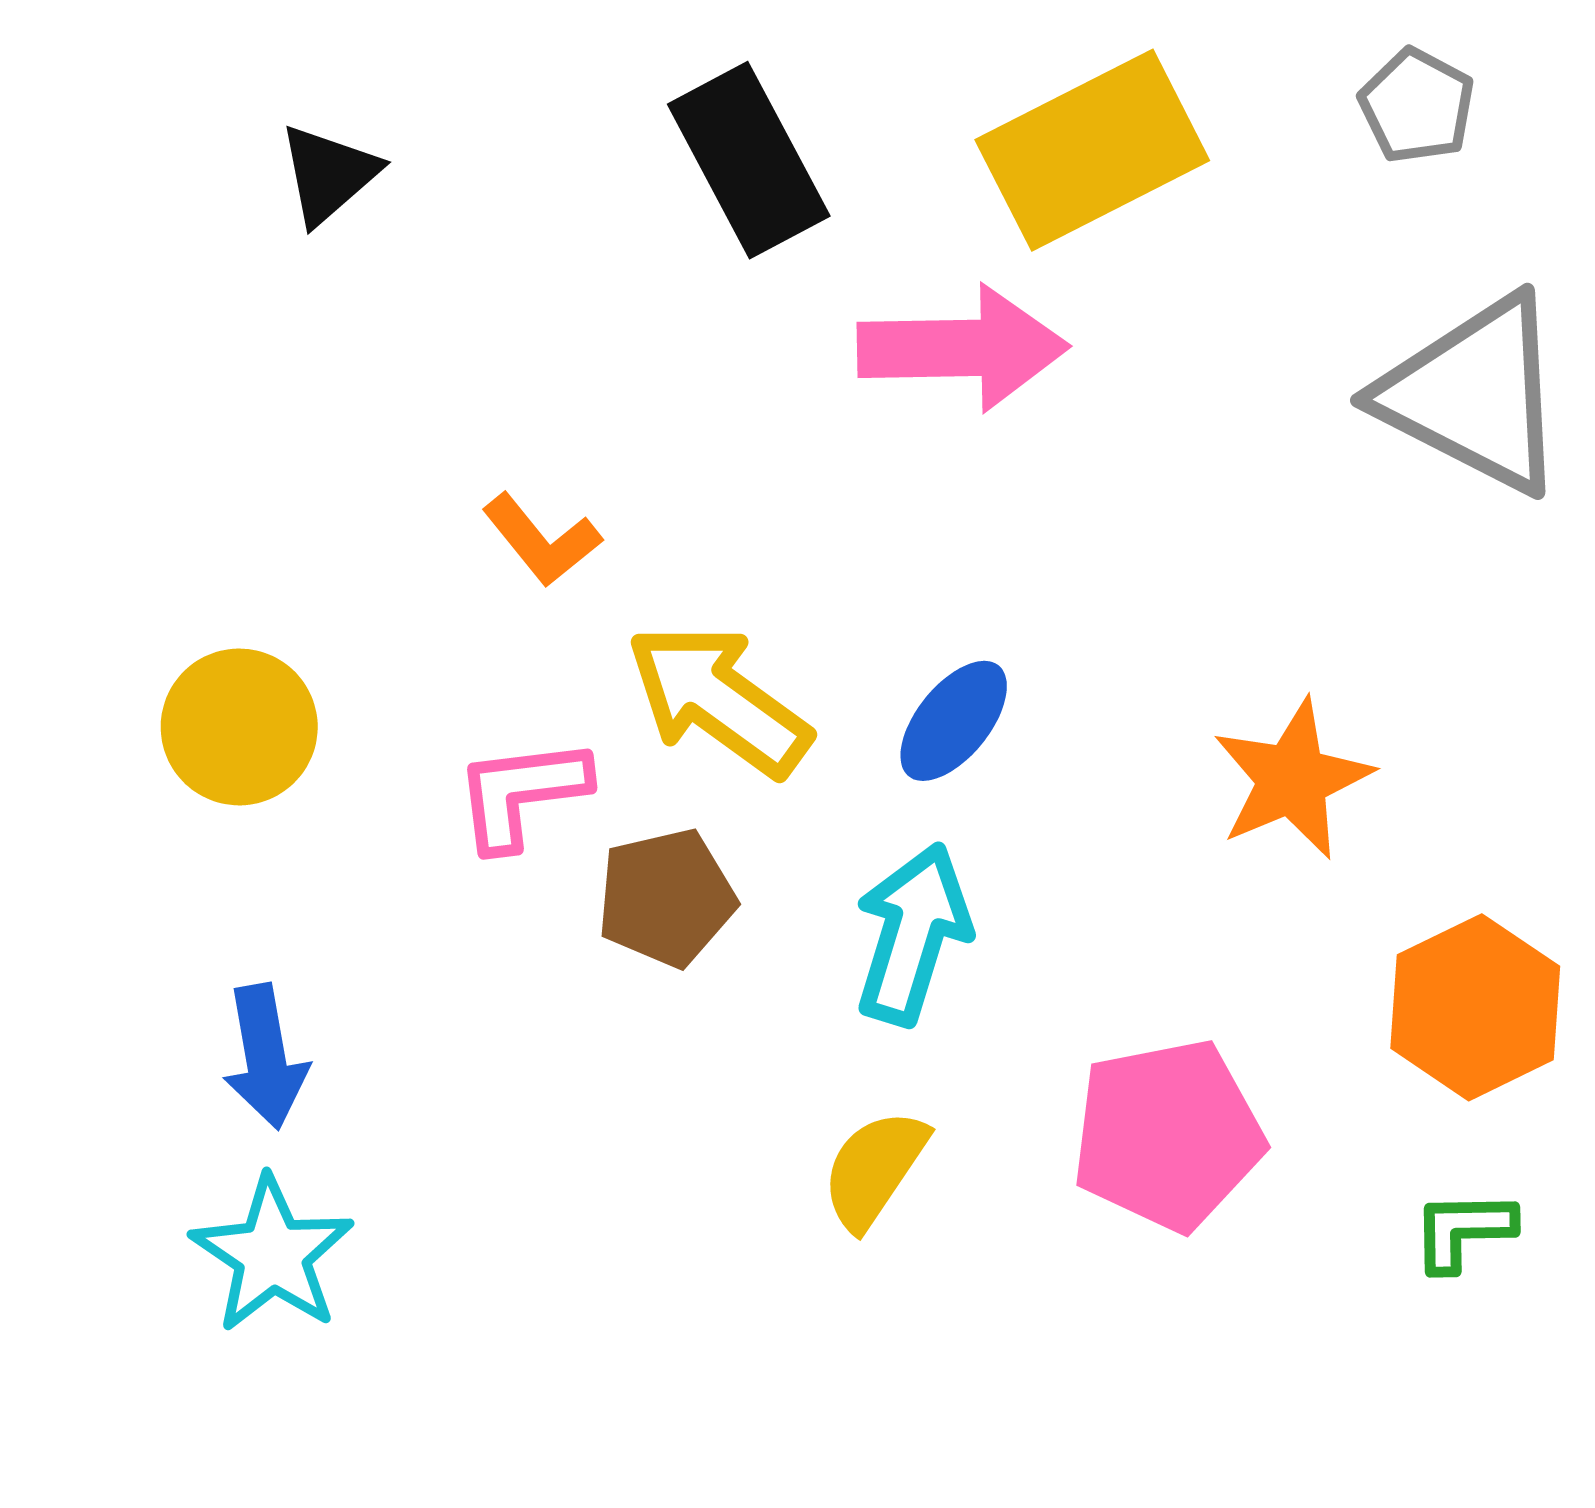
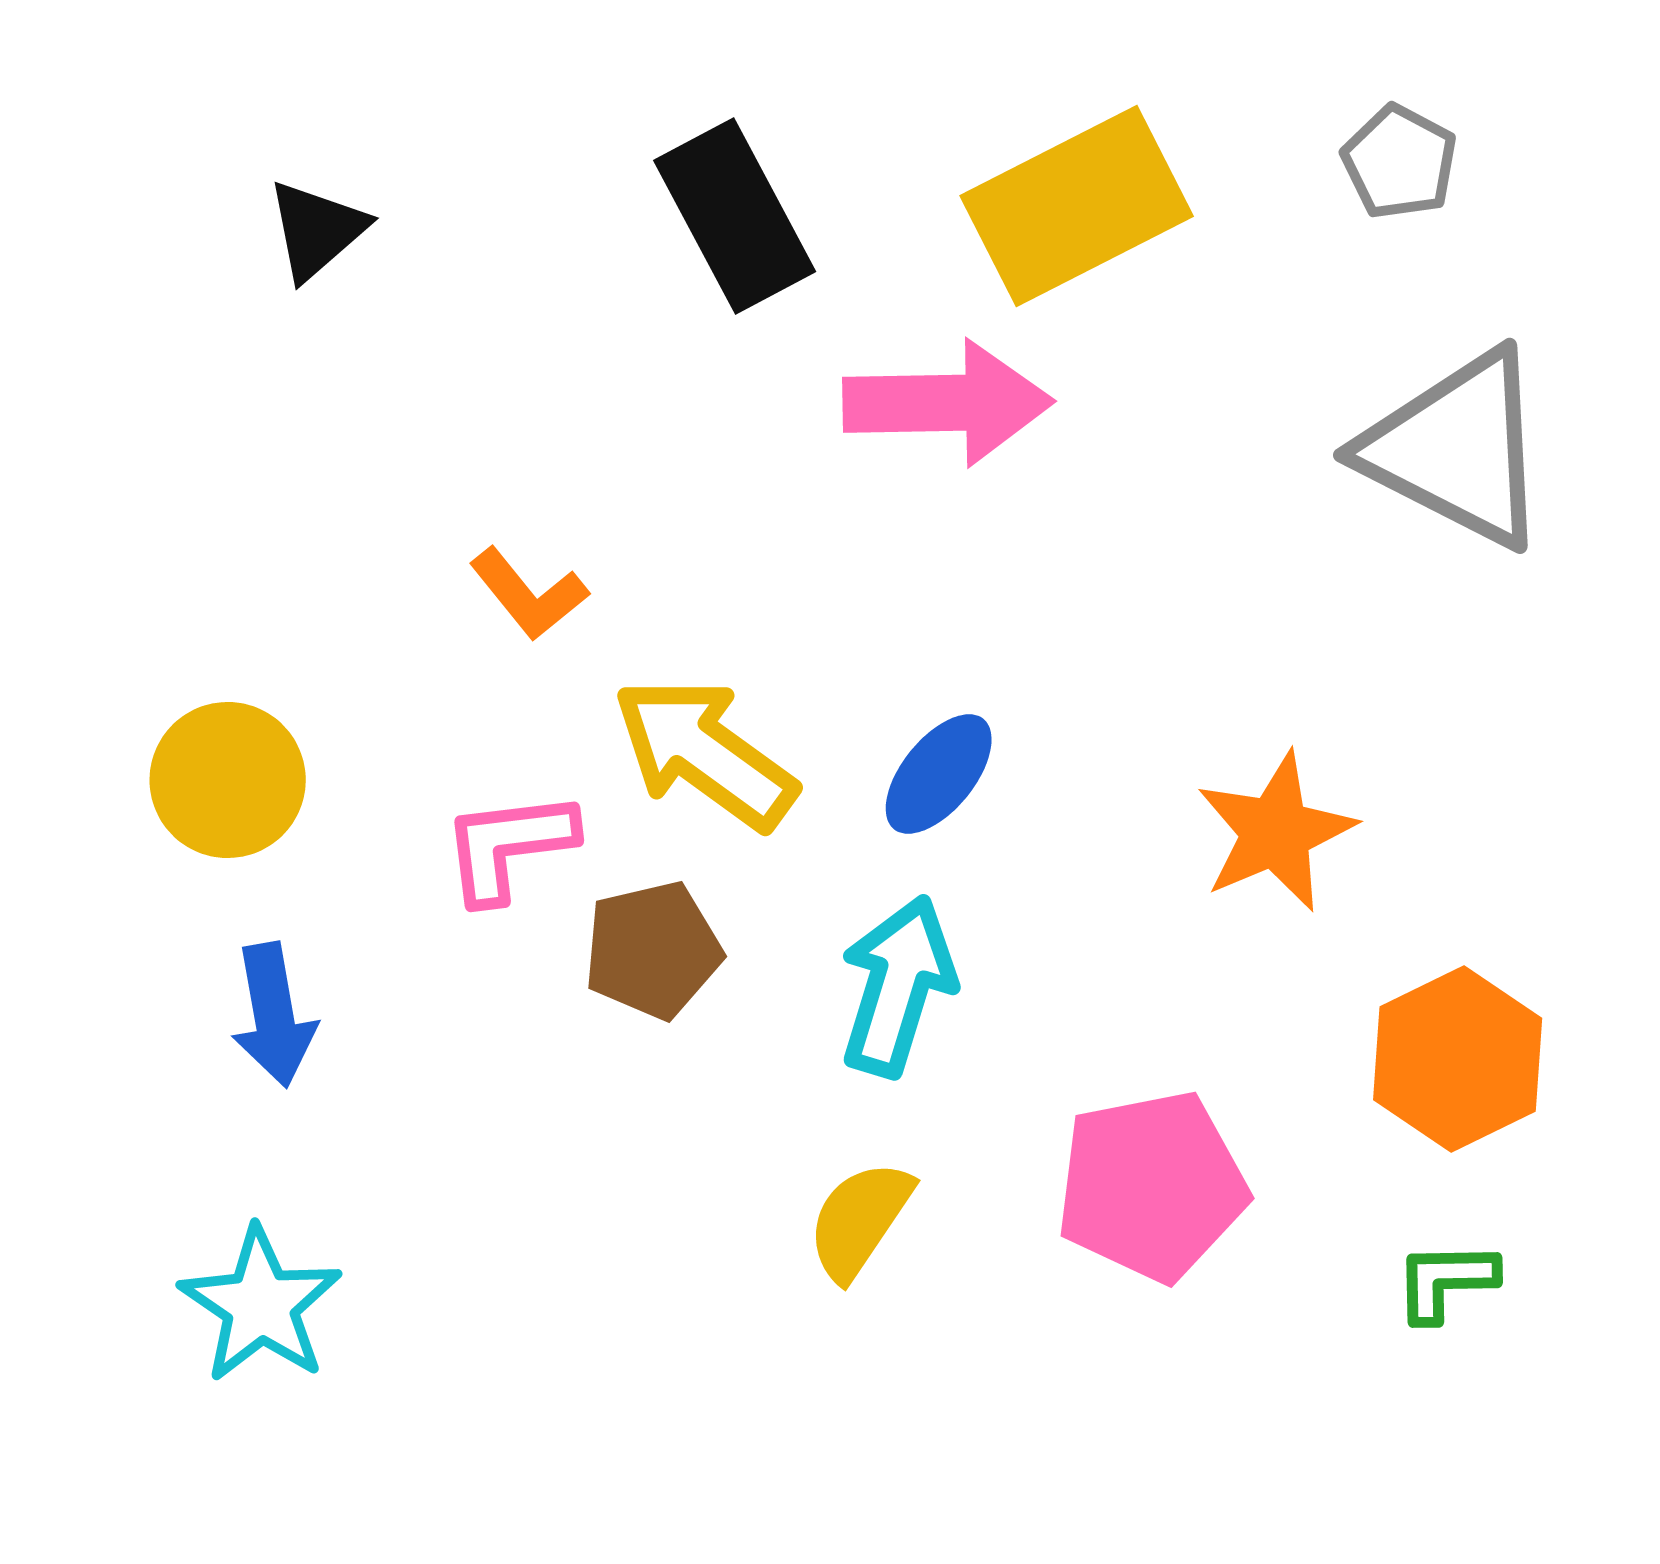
blue arrow: (265, 1057) -> (274, 1015), moved

